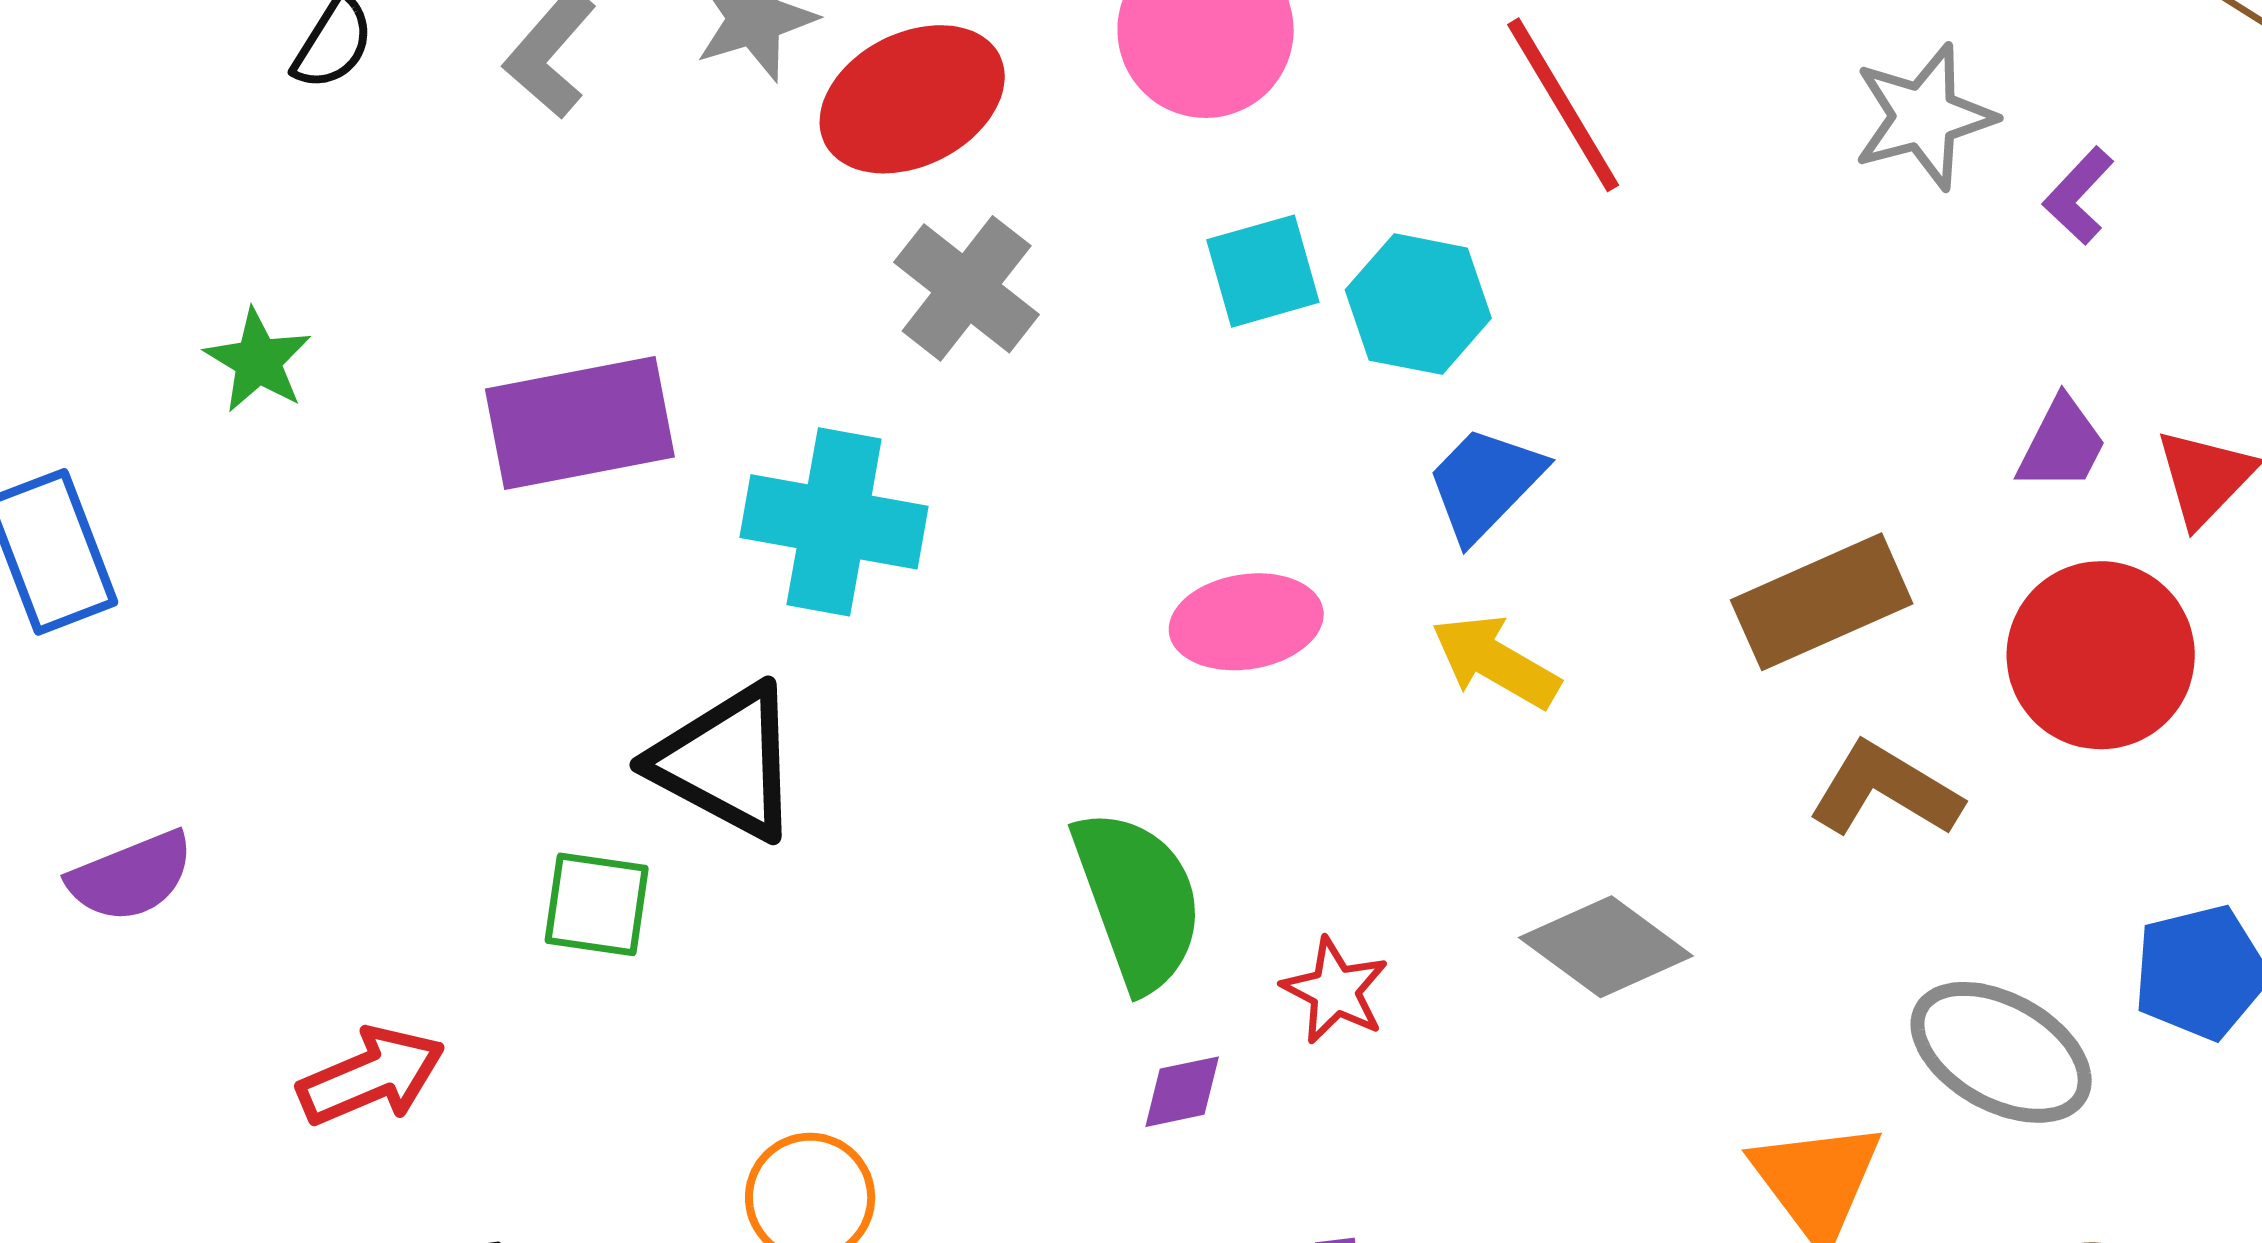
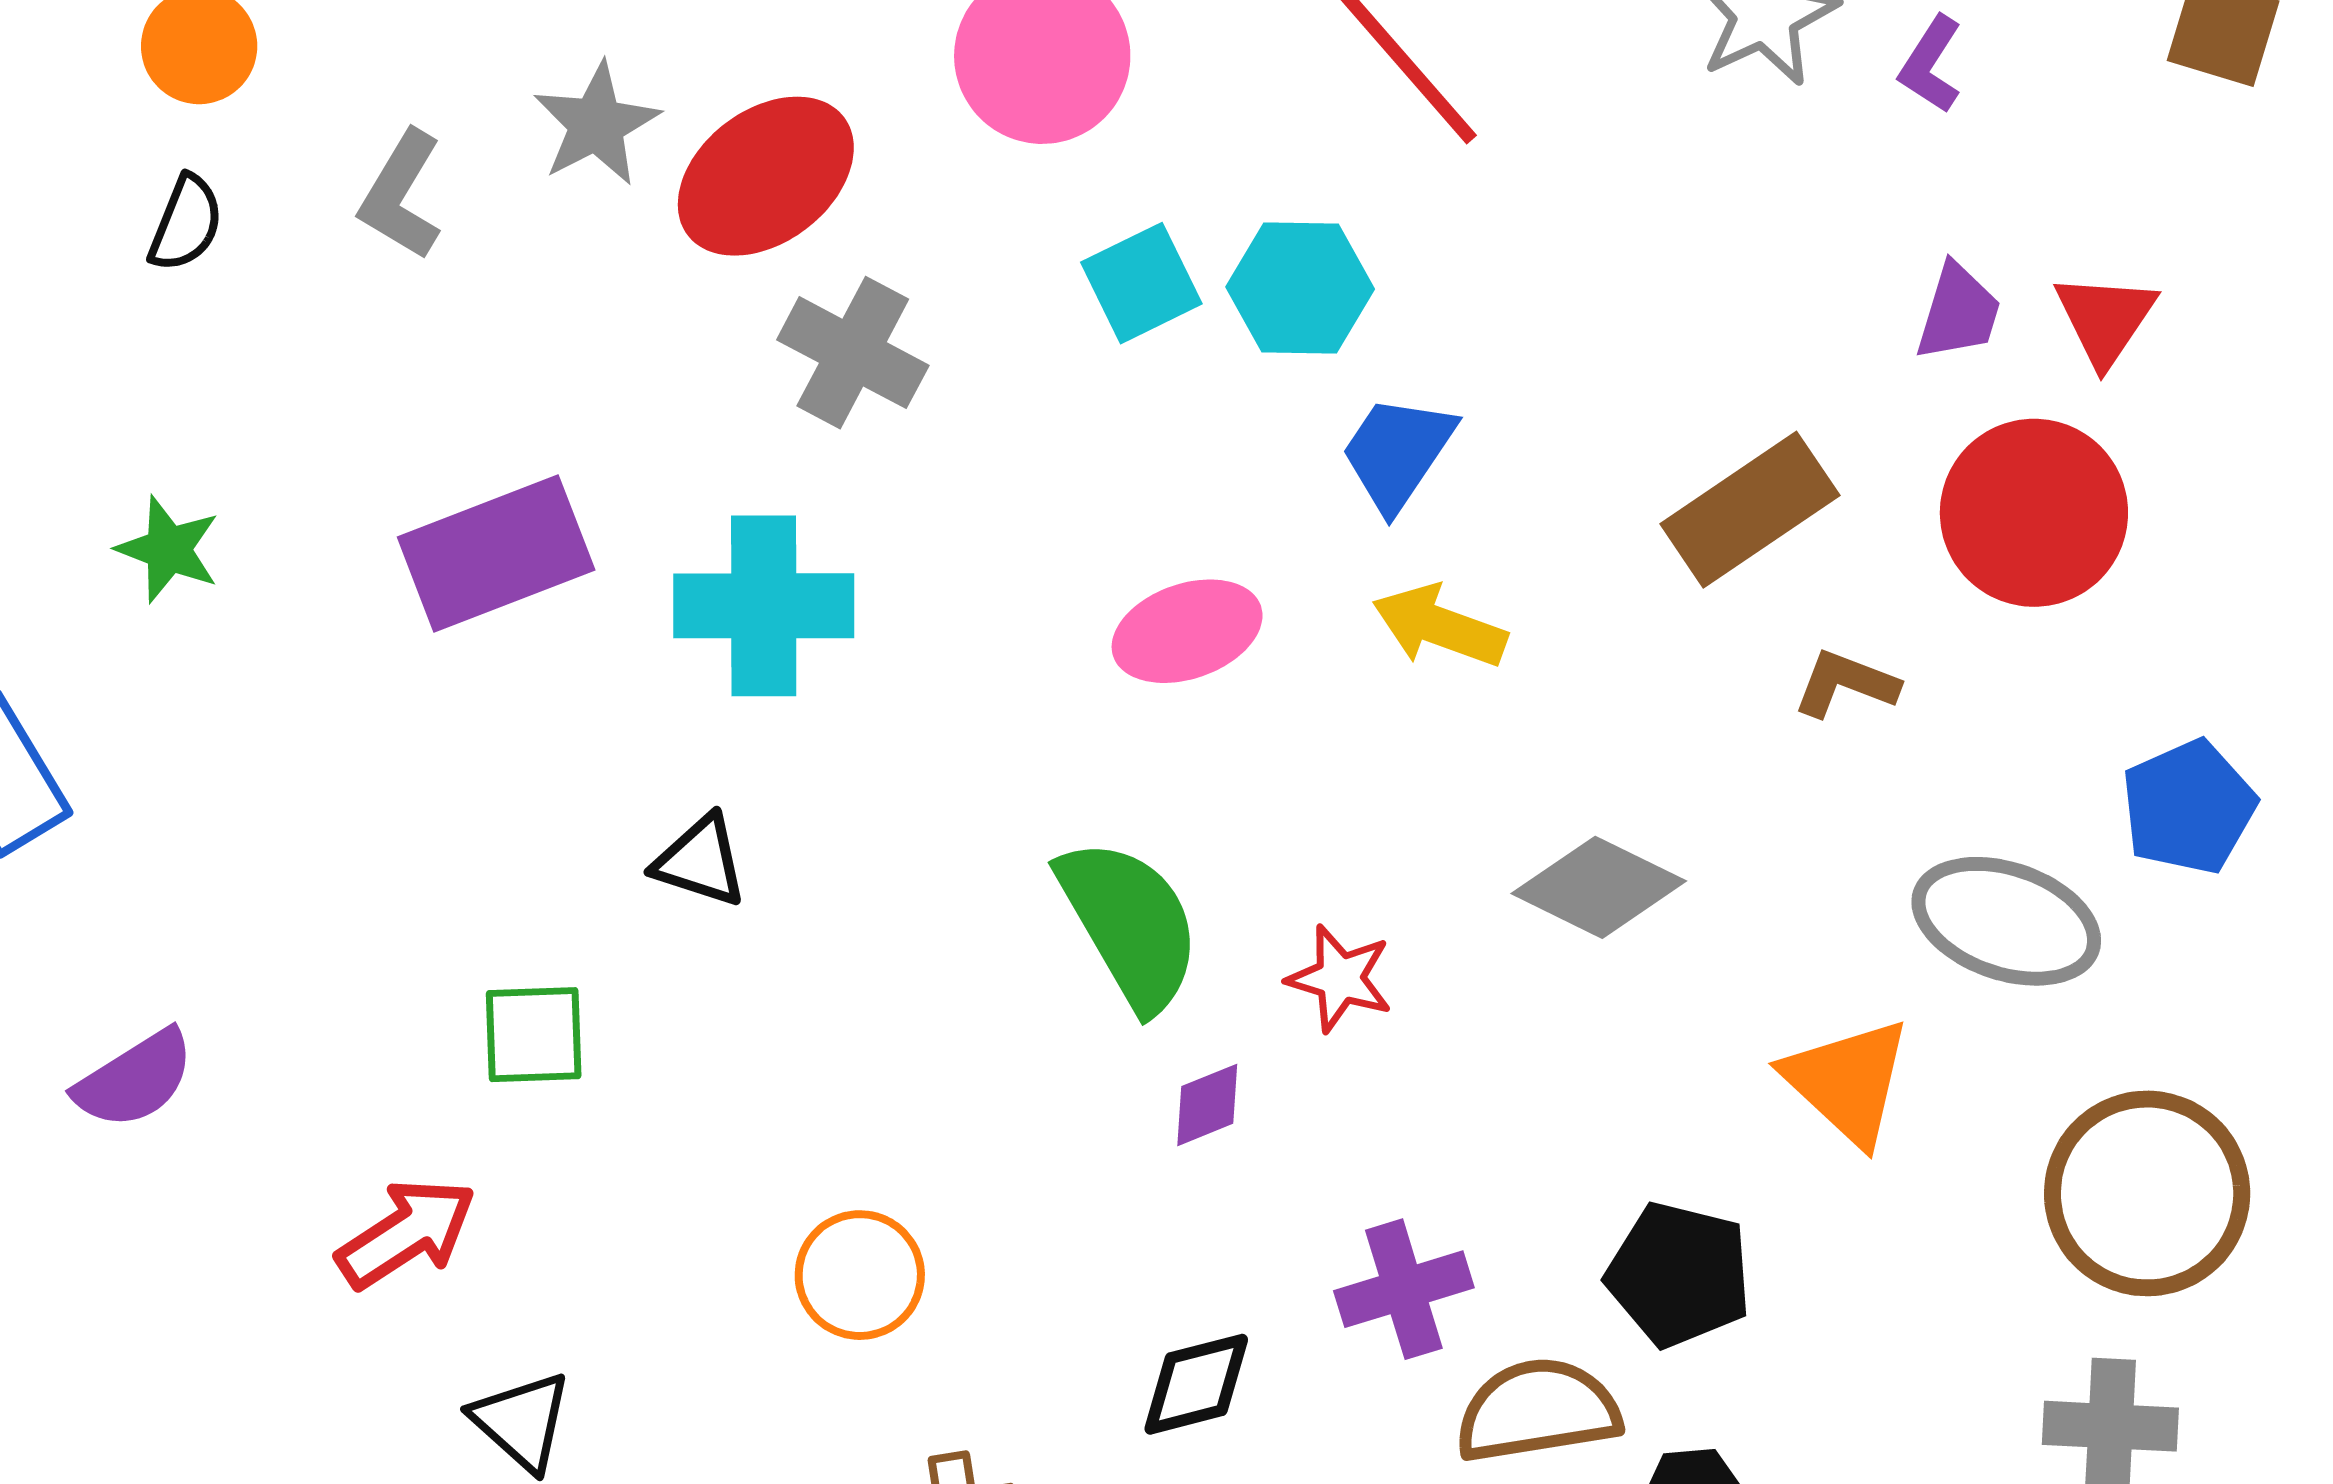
black triangle: (726, 762) -> (700, 861), size x0.6
brown L-shape: (1885, 790) -> (1846, 684), size x0.7
green square: (597, 904) -> (534, 1035), moved

